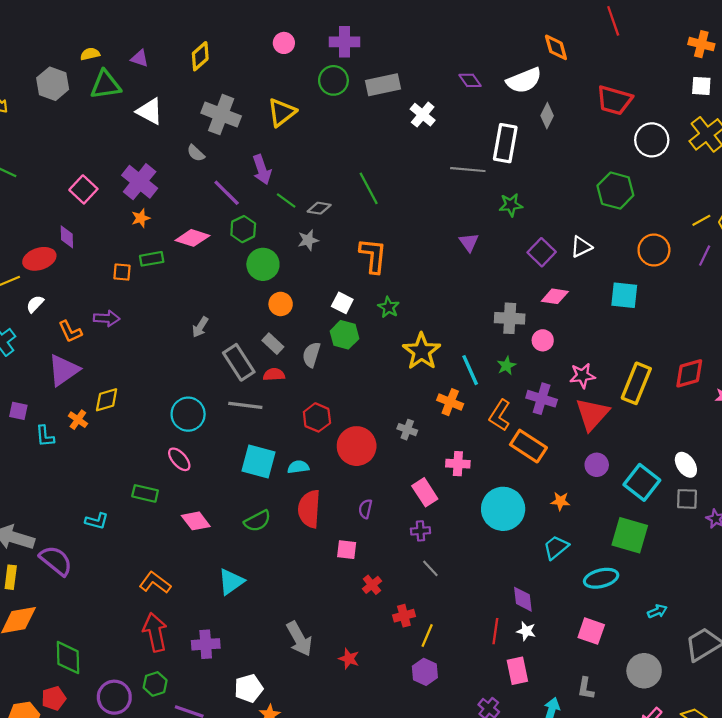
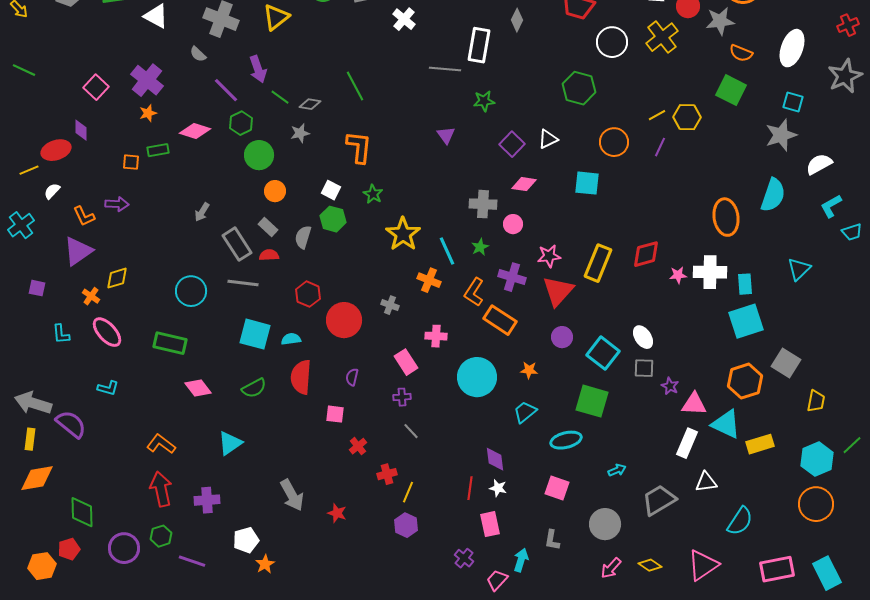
cyan L-shape: (45, 436) -> (61, 334), moved
pink ellipse: (179, 459) -> (107, 332), moved, size x1.4
green rectangle: (145, 493) -> (170, 343), moved, size x1.4

